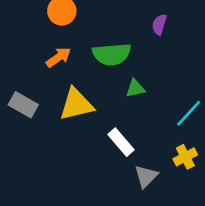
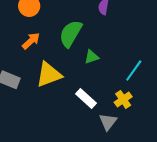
green semicircle: (112, 54) -> (71, 34), turned 132
yellow cross: (185, 157) -> (123, 99), moved

